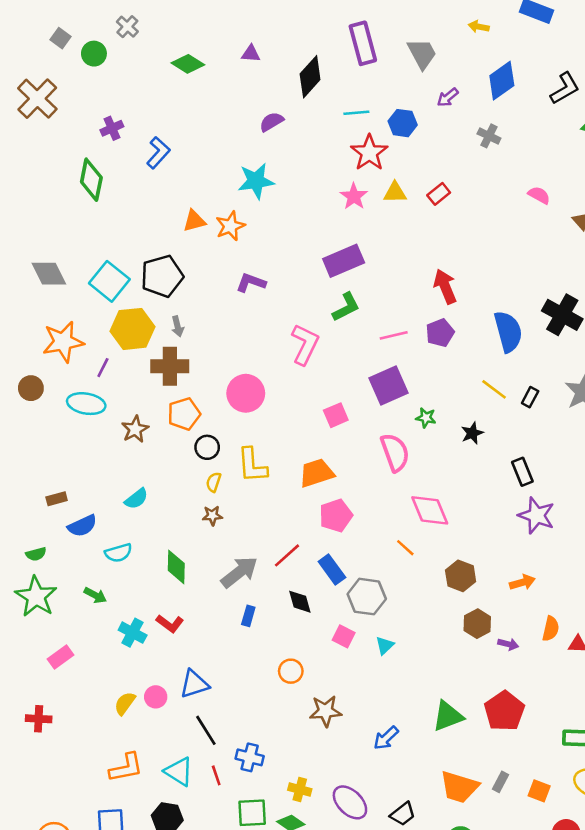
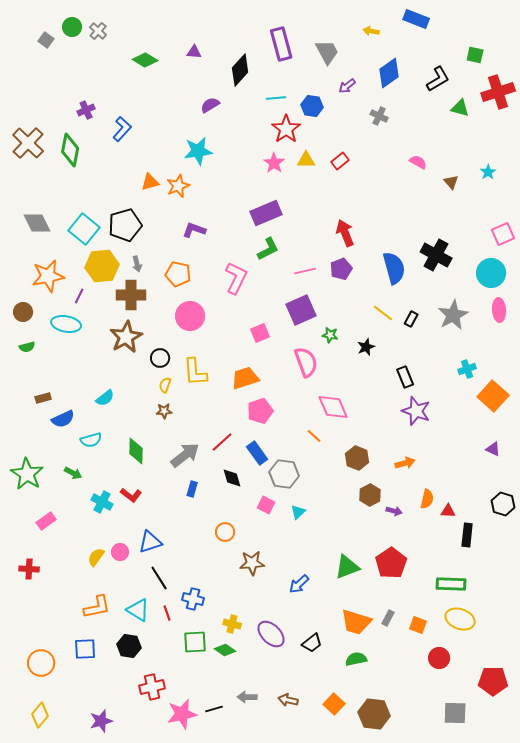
green circle: (94, 54) -> (72, 27), moved
brown cross: (37, 99) -> (28, 143), moved
orange pentagon: (184, 414) -> (178, 274), moved, turned 30
brown star: (135, 429) -> (126, 337), moved, size x1.5
green semicircle: (36, 554) -> (27, 347), moved

